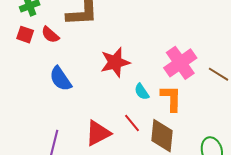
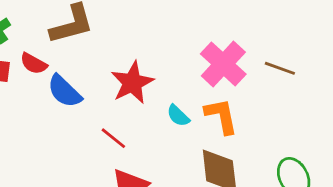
blue semicircle: (60, 79) -> (64, 91), moved
red line: (132, 123) -> (113, 138), moved

